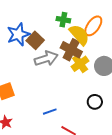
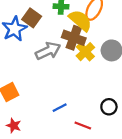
brown square: (35, 40) -> (32, 18), moved
black circle: (95, 102) -> (109, 107), moved

